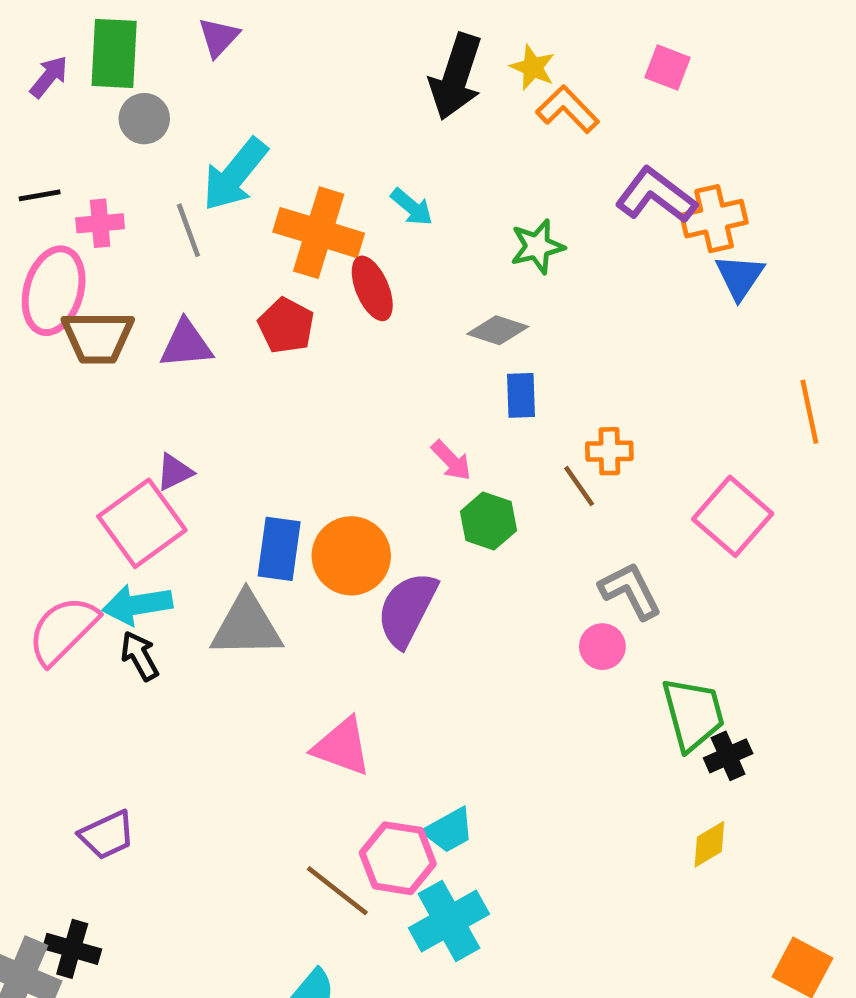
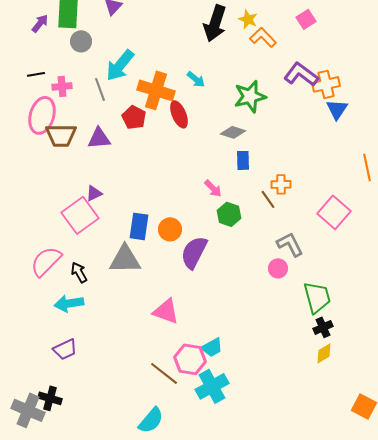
pink square: (668, 67) -> (306, 19), turned 36
green star: (537, 247) -> (250, 96), size x1.4
red pentagon: (286, 326) -> (134, 117), moved
orange circle: (351, 556) -> (170, 229), size x0.7
cyan arrow: (137, 605) -> (69, 303), moved
black cross: (728, 756) -> (323, 327), moved

